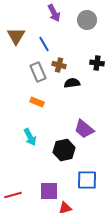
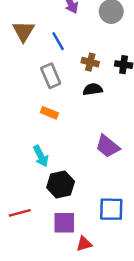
brown cross: (59, 65) -> (90, 62), moved
black hexagon: (64, 150) -> (61, 184), moved
red line: (13, 195) -> (20, 213), moved

